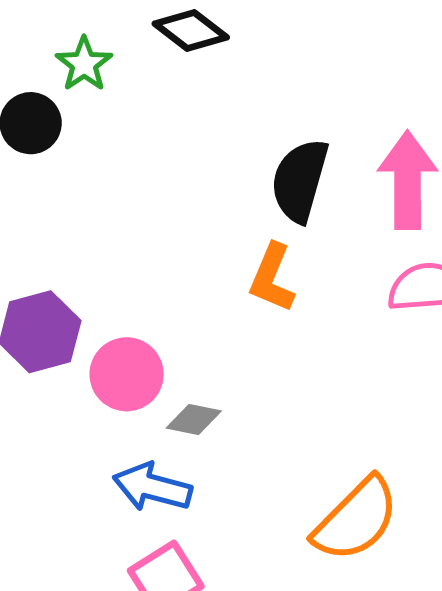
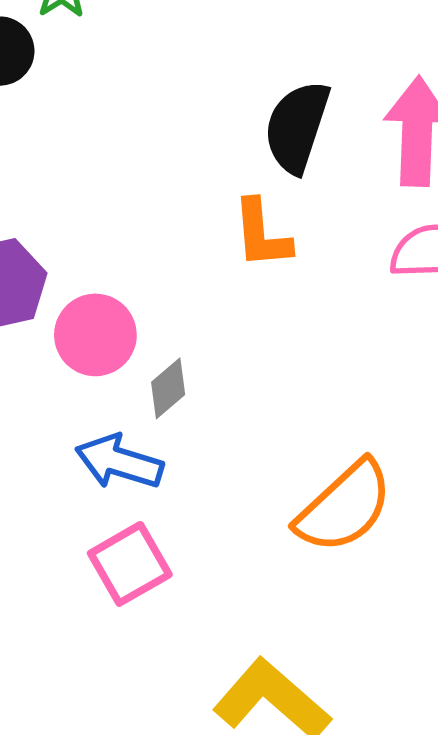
orange L-shape: (272, 278) -> (262, 234), turned -30
gray diamond: (194, 420) -> (168, 388), turned -54

